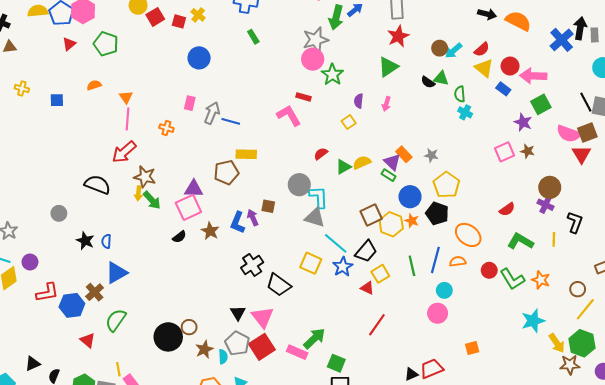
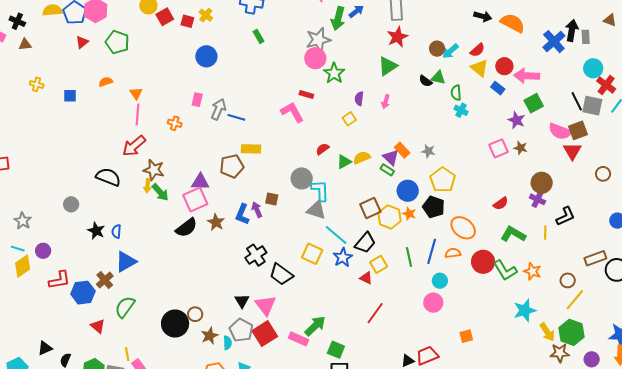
black L-shape: (575, 222) -> (566, 216), turned 45
black semicircle: (179, 237) -> (186, 228), size x1.6
red circle: (489, 270) -> (483, 262), size x1.5

